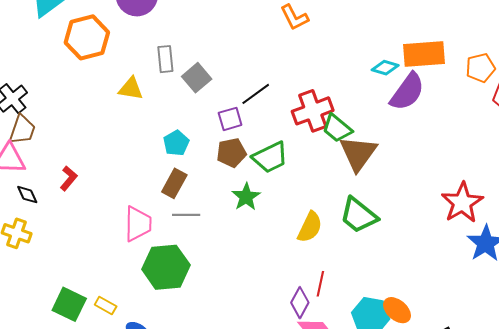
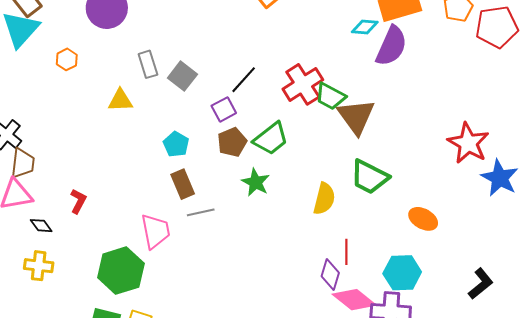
orange hexagon: (87, 37) -> (67, 59), size x0.5
brown rectangle: (174, 183) -> (183, 184), turned -40
green hexagon: (166, 267) -> (121, 271), moved
orange ellipse: (397, 310) -> (423, 219), moved

